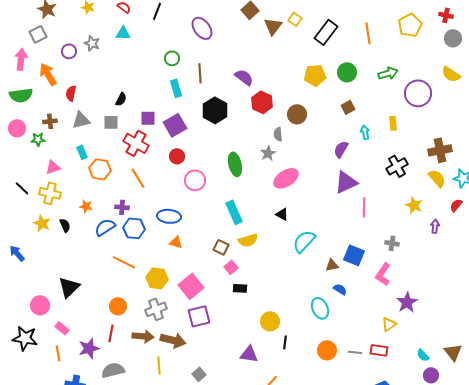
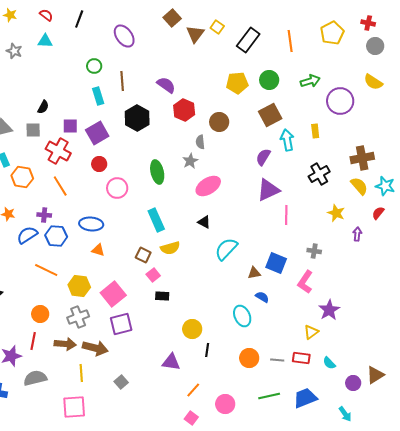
brown square: (348, 107) -> (270, 115), size x1.6
cyan arrow: (365, 132) -> (287, 140), size x1.5
brown triangle: (453, 352) -> (375, 375), moved, turned 36
cyan semicircle: (423, 355) -> (329, 363), moved

